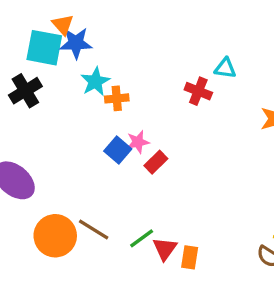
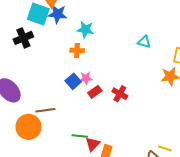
cyan star: (95, 82) -> (85, 30), moved, turned 30
red cross: (198, 91) -> (120, 94), moved
brown line: (94, 230) -> (45, 110), moved, turned -48
green line: (142, 238) -> (80, 136), turned 35

